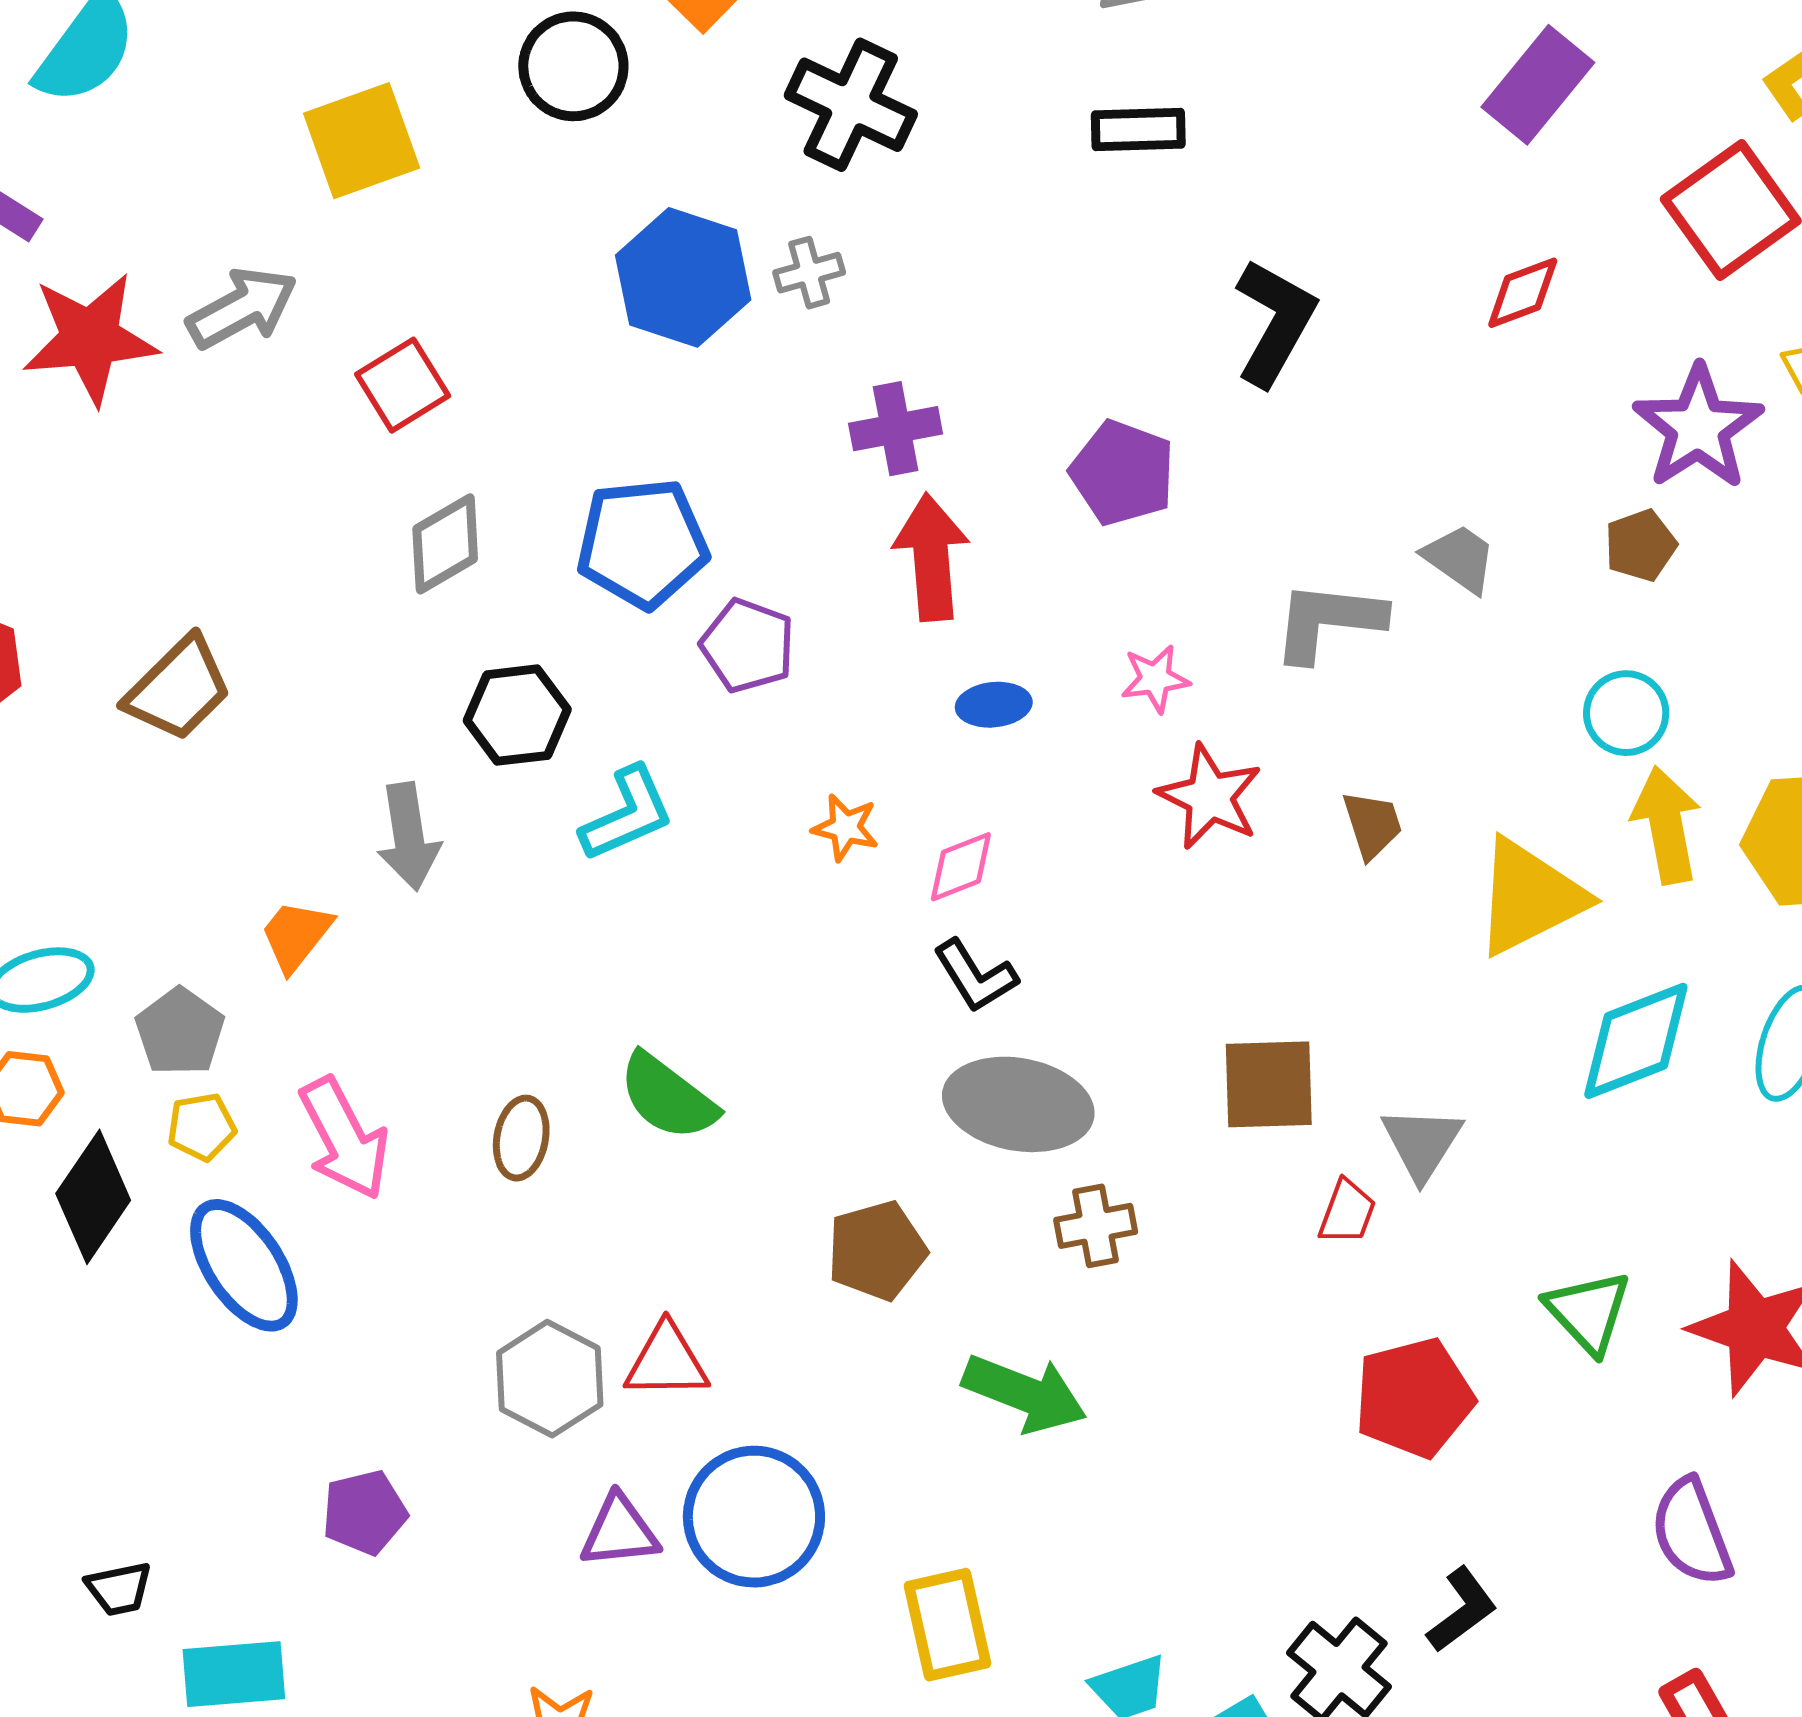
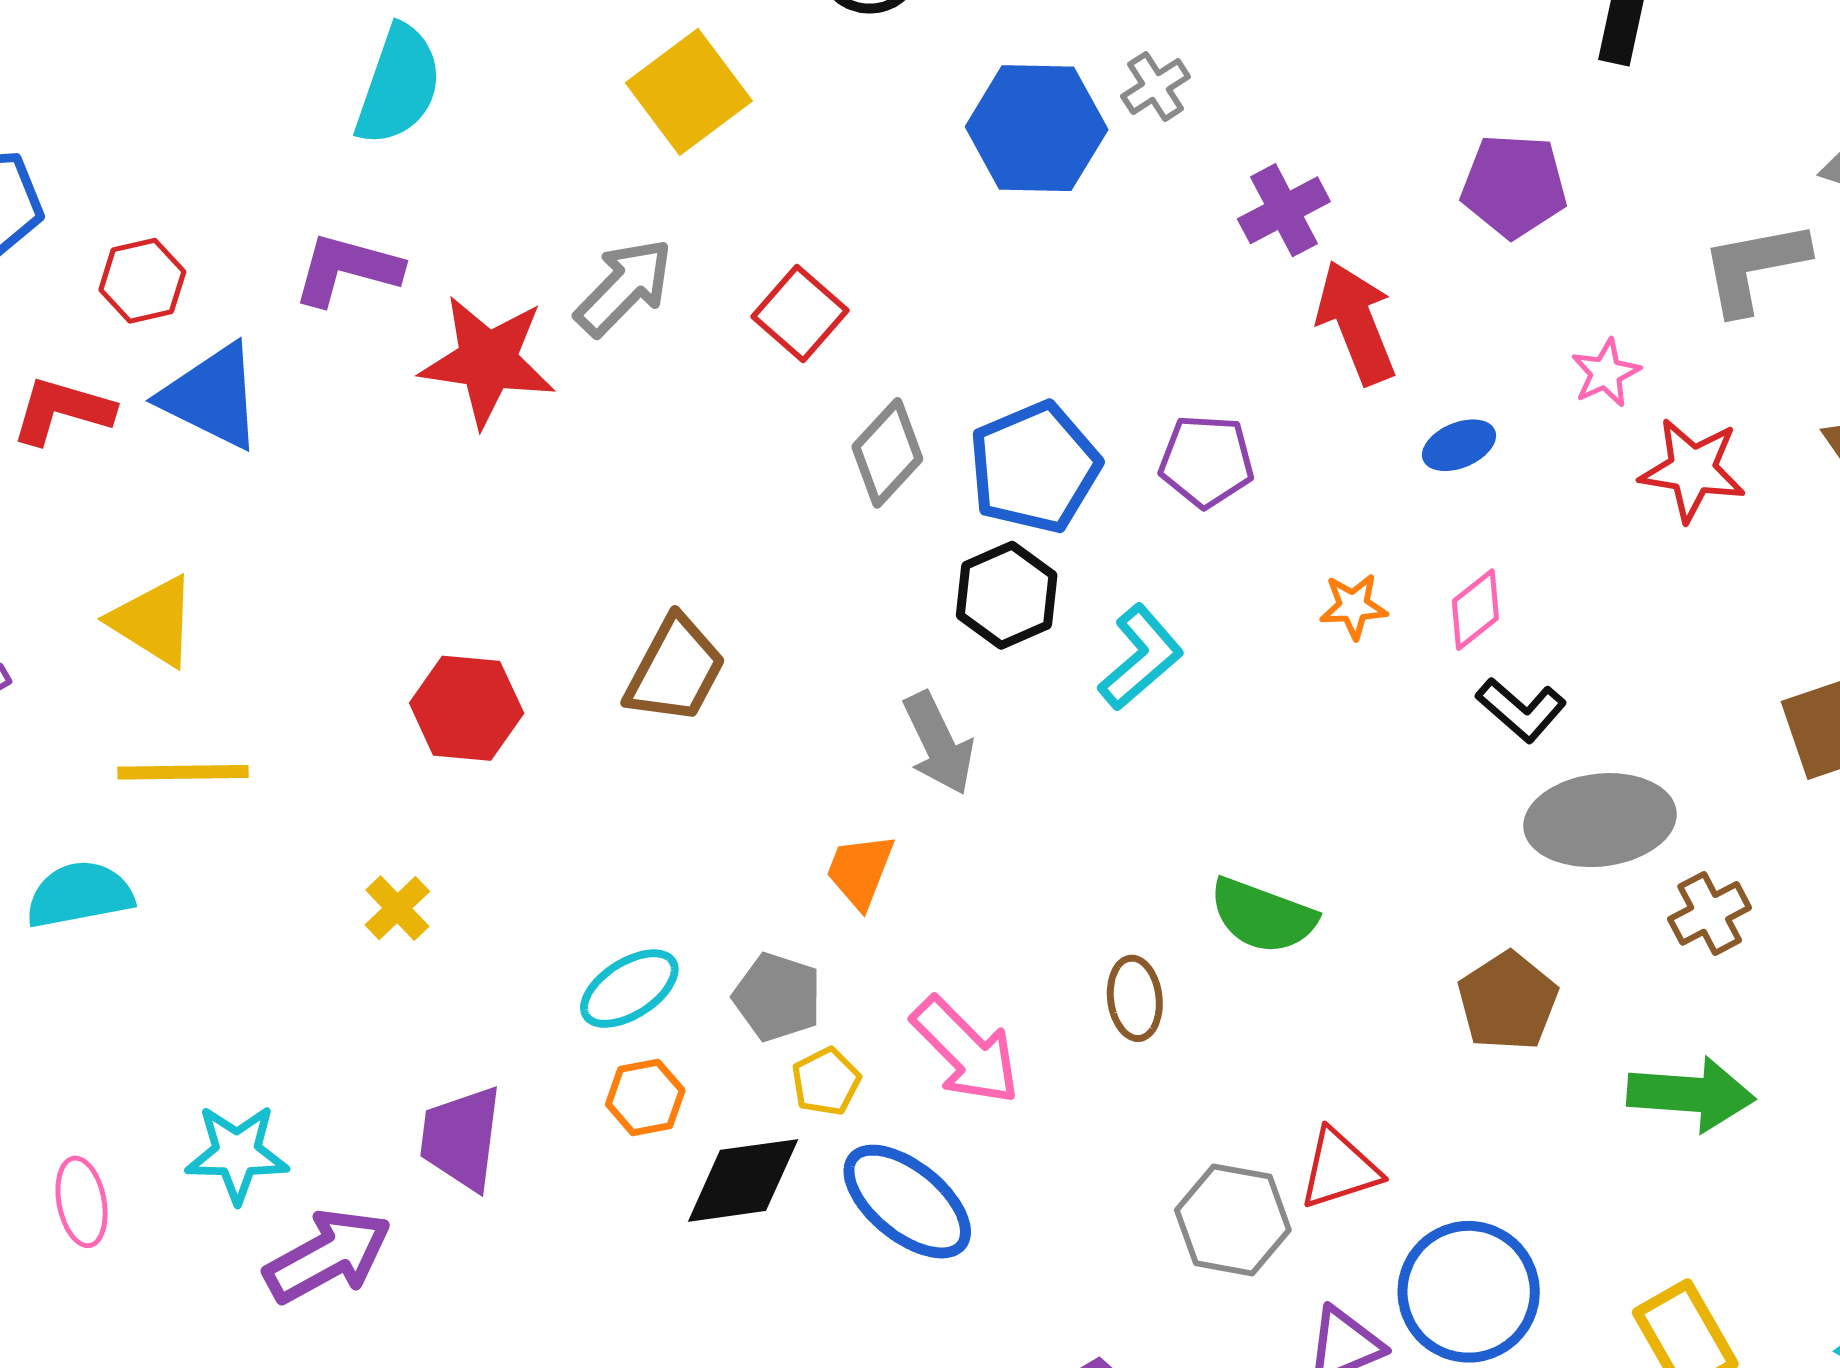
red star: (90, 338) -> (488, 361), turned 30
blue pentagon: (642, 543) -> (1034, 467), moved
black diamond: (93, 1197) -> (743, 1180), turned 65

